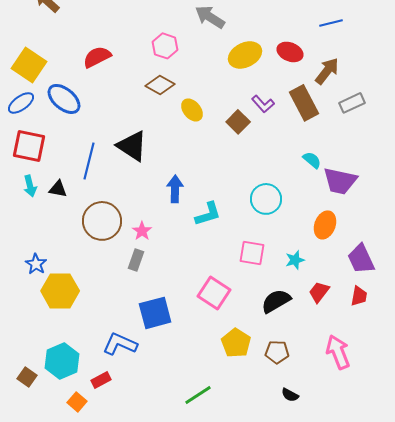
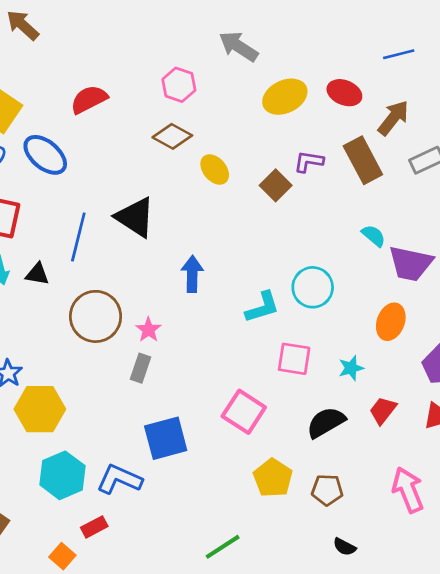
purple L-shape: (263, 104) -> (309, 162), turned 140
cyan L-shape: (208, 214) -> (262, 307), moved
cyan hexagon: (62, 361) -> (62, 475), moved

